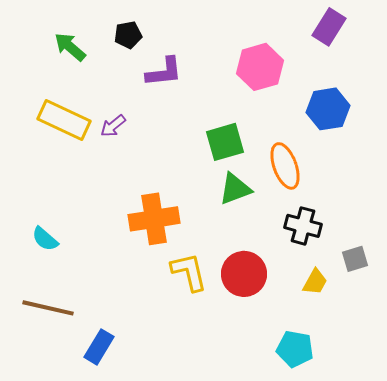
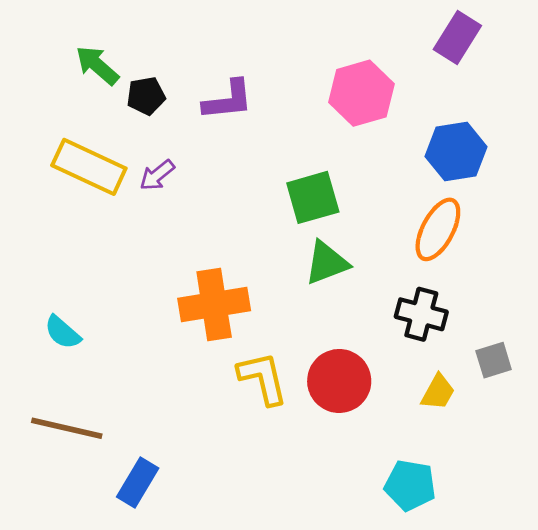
black pentagon: (128, 35) -> (146, 96), moved
orange ellipse: (285, 166) -> (438, 229), moved, turned 48

